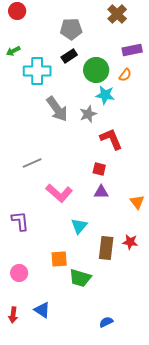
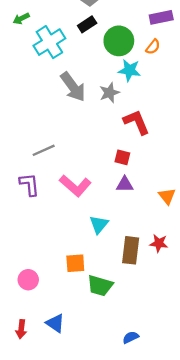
cyan cross: (37, 71) -> (49, 42), turned -32
purple L-shape: (20, 221) -> (29, 184), moved

